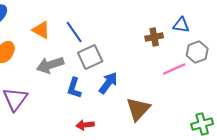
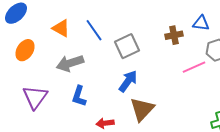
gray square: (90, 57) -> (127, 46), moved
blue L-shape: (74, 88) -> (79, 96), moved
brown triangle: (138, 109) -> (142, 109), moved

